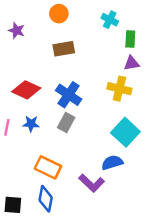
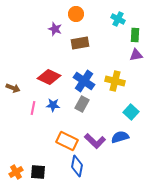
purple star: (17, 31) -> (55, 29), moved
yellow cross: (119, 89) -> (115, 81), moved
cyan square: (125, 132) -> (131, 112), size x0.7
purple L-shape: (92, 183) -> (95, 141), moved
blue diamond: (46, 199) -> (77, 166), moved

